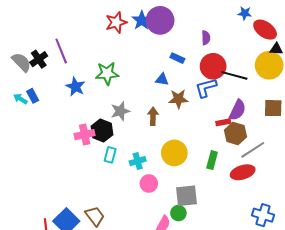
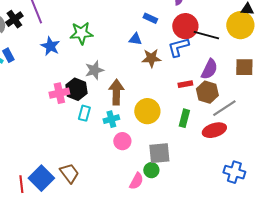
brown arrow: (153, 116) -> (116, 92), moved, size x1.4
red rectangle: (223, 122) -> (185, 84), moved

